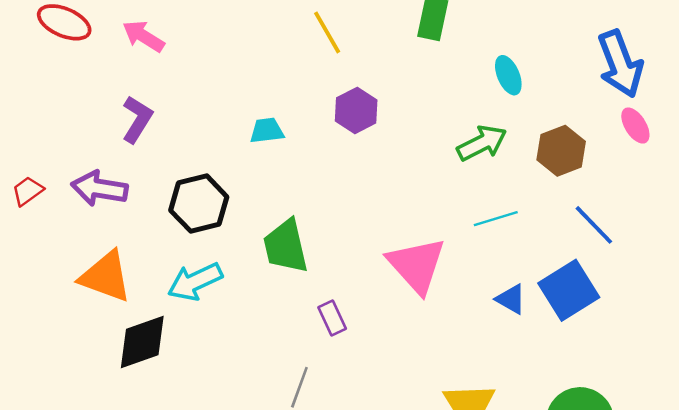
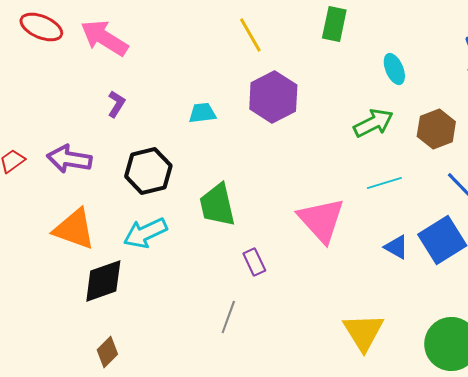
pink arrow: (143, 36) -> (104, 38), size x1.4
purple hexagon: (356, 110) -> (273, 97), size x1.4
purple L-shape: (137, 119) -> (116, 104), moved, size x0.7

